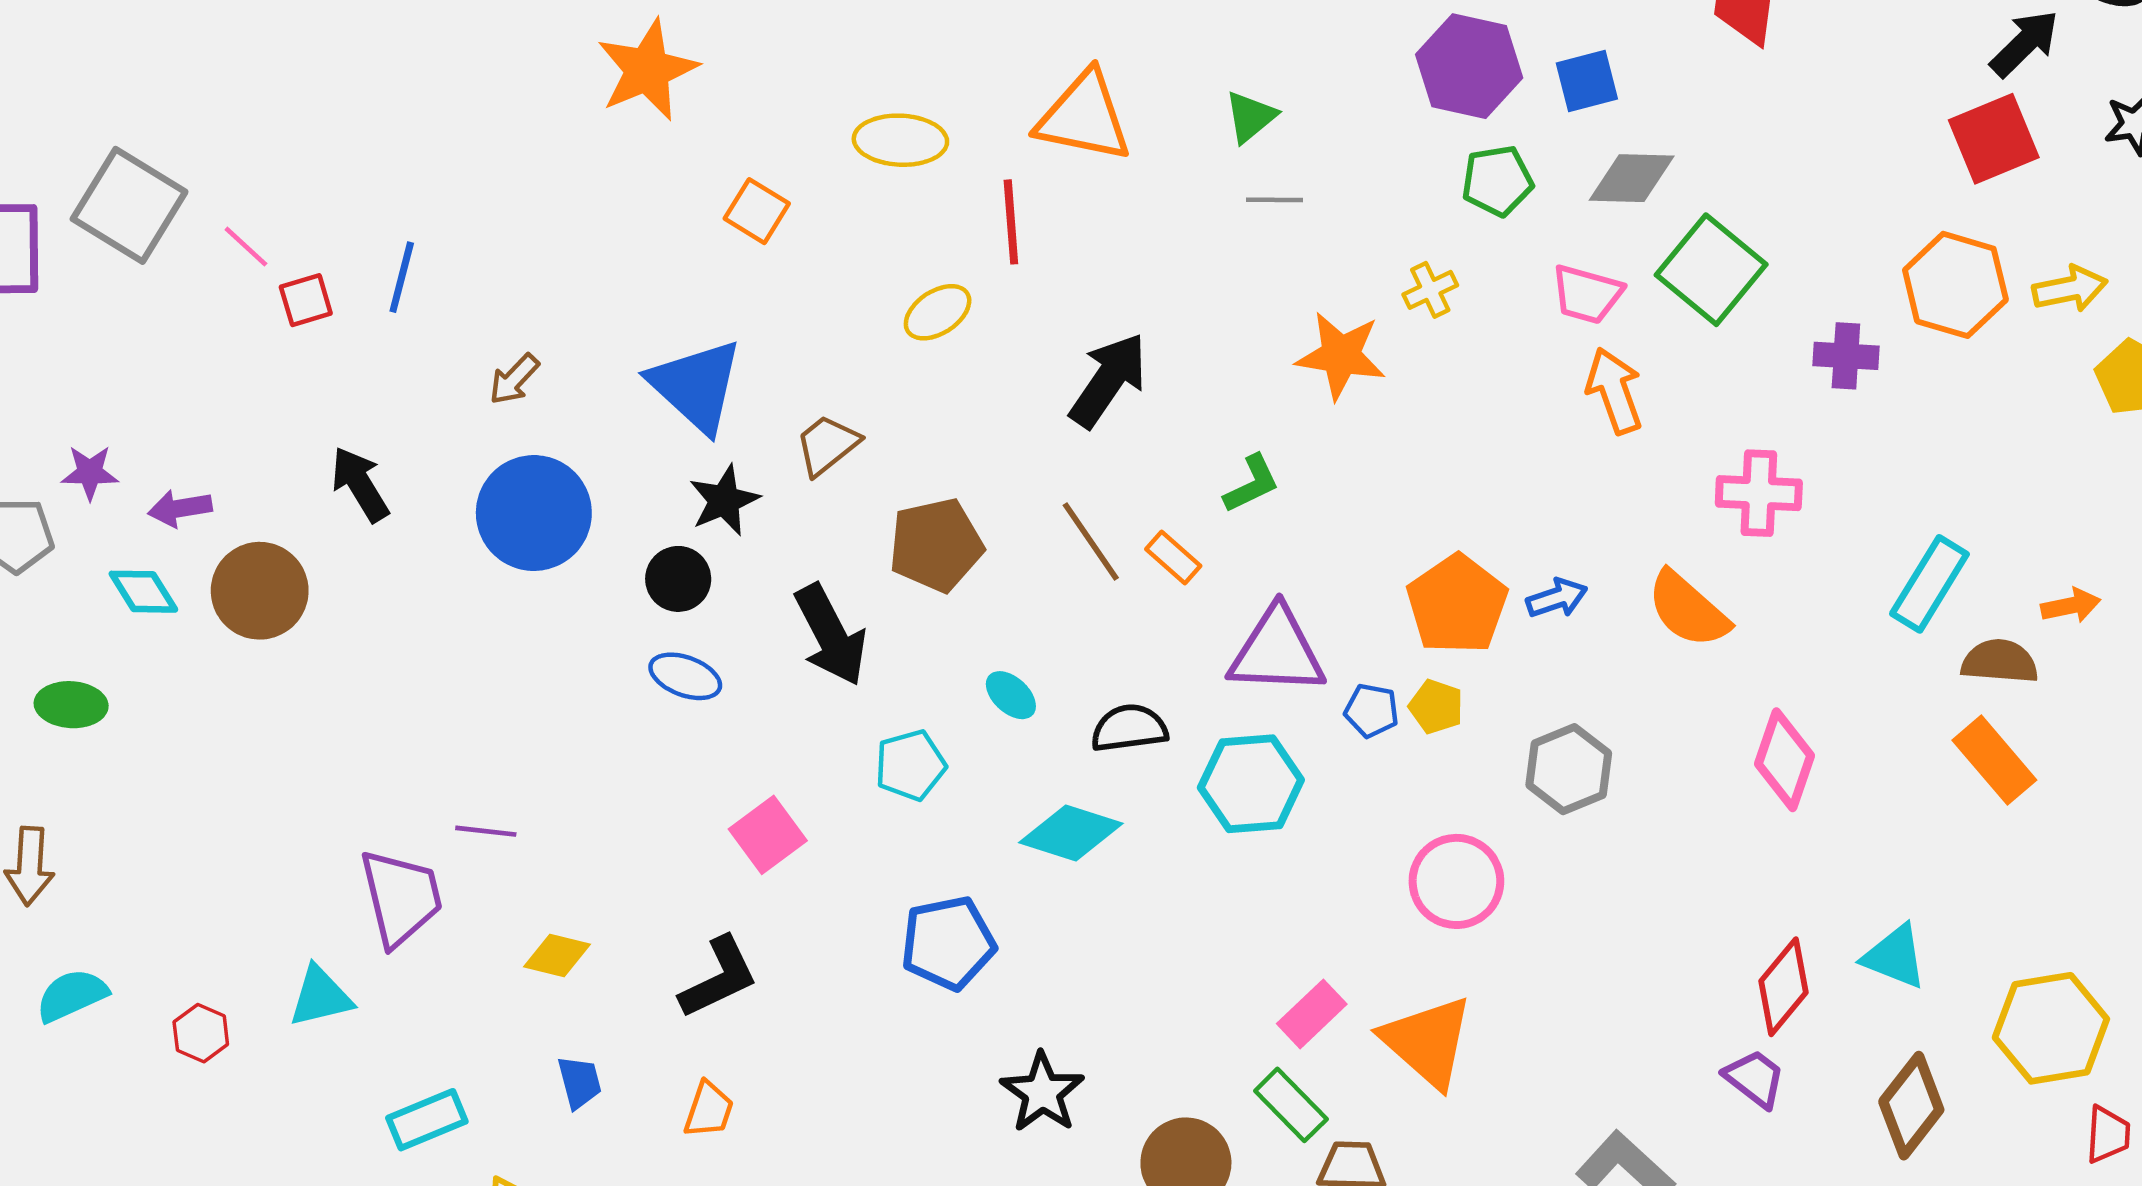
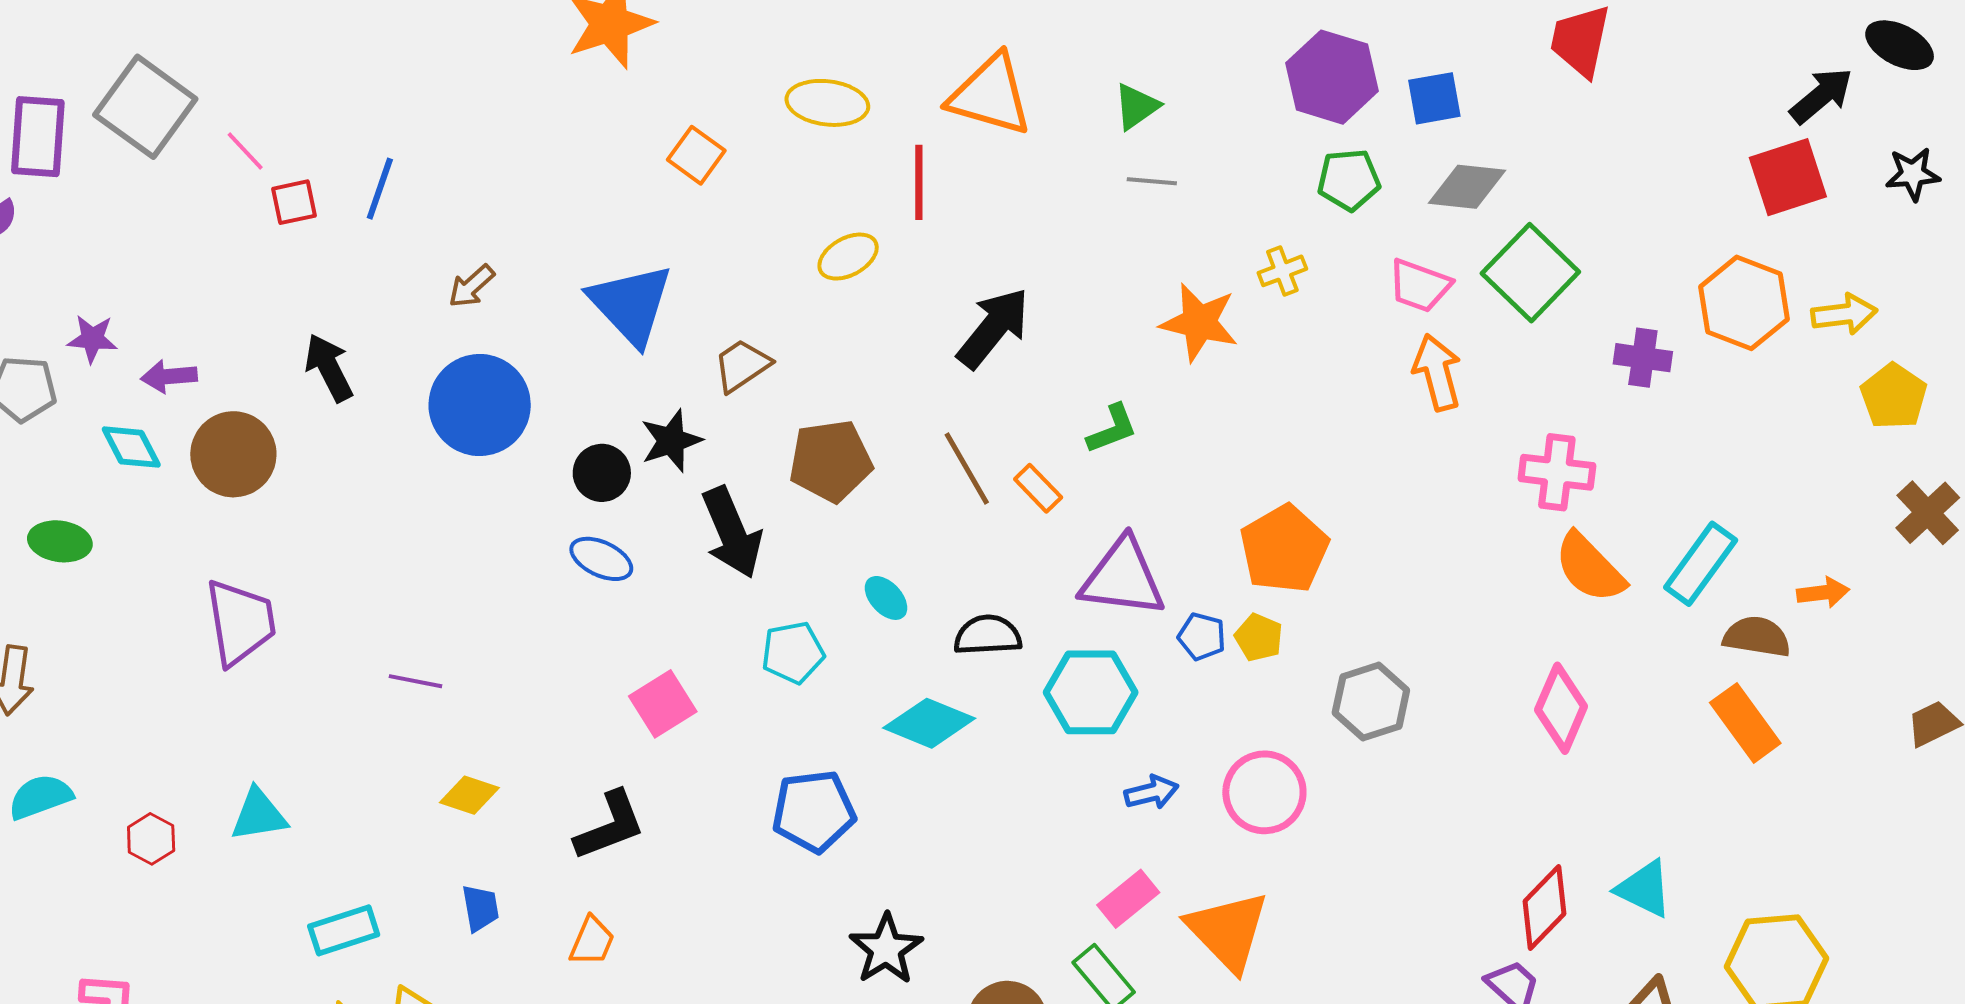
black star: (724, 500) -> (671, 441), moved
blue arrow: (1557, 598) -> (1151, 792), moved
orange semicircle: (1688, 609) -> (1590, 568), moved
purple trapezoid: (401, 898) -> (240, 622), moved

